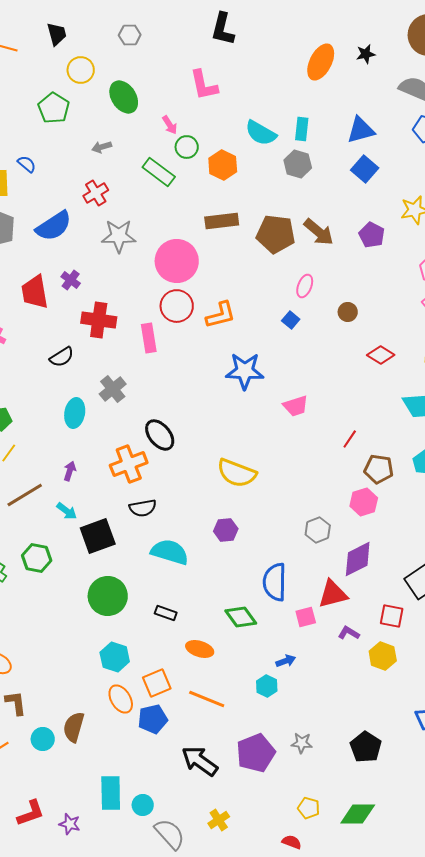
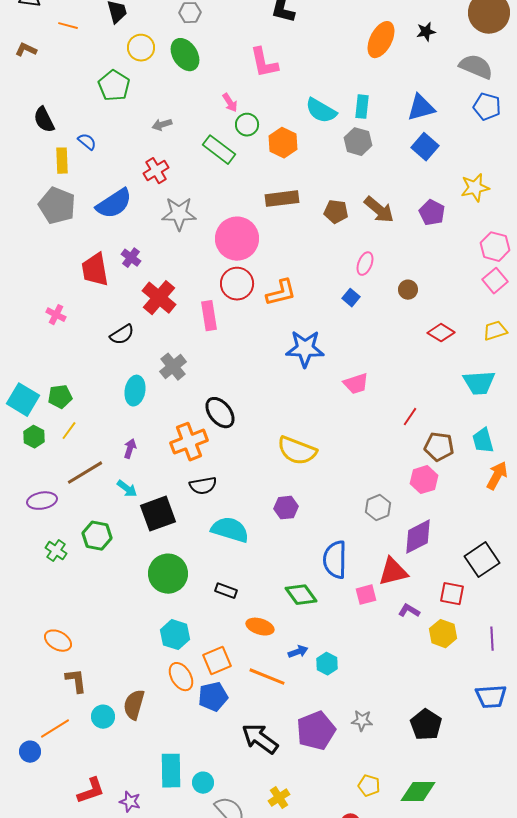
green ellipse: (124, 97) -> (185, 55), moved
brown pentagon: (276, 234) -> (336, 212), size x0.6
red cross: (99, 320) -> (159, 298), turned 32
blue arrow: (286, 661) -> (298, 652), moved

